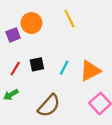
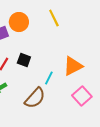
black square: (37, 64) -> (24, 60), turned 32
cyan line: (64, 68) -> (49, 78), moved

